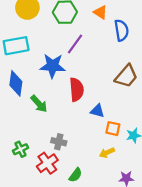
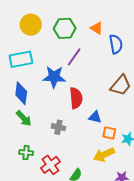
green arrow: (39, 104) -> (24, 118), moved
gray cross: (59, 142) -> (58, 127), moved
green cross: (20, 149) -> (26, 153), turned 32
yellow arrow: (107, 153) -> (104, 155), size x1.5

